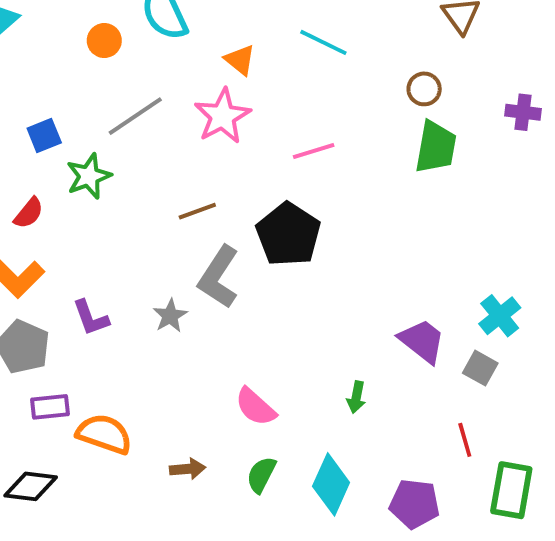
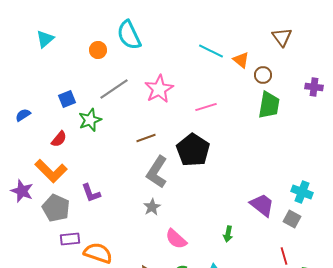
orange triangle: (240, 60) -> (241, 60), moved
gray star: (170, 316) -> (152, 207), moved
cyan cross: (500, 316) -> (302, 192), turned -30

